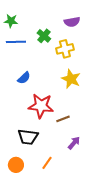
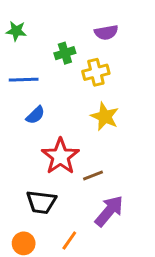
green cross: (44, 36) -> (65, 53), turned 32
blue line: (16, 42) -> (24, 80), moved
red star: (41, 106) -> (60, 156), turned 30
purple arrow: (74, 143) -> (109, 211), size x1.6

